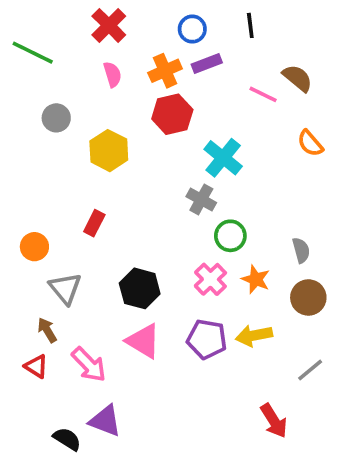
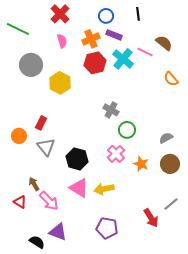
purple rectangle: (207, 63) -> (114, 35), turned 42
gray circle: (56, 118) -> (31, 65), size x1.5
cyan cross: (223, 158) -> (123, 59), moved
red rectangle: (94, 223) -> (41, 123), moved
gray semicircle: (301, 250) -> (166, 138), turned -104
orange star: (256, 279) -> (141, 164), moved
gray triangle: (65, 288) -> (46, 147), moved
brown arrow: (47, 330) -> (34, 184), moved
yellow arrow: (254, 336) -> (104, 189), moved
purple pentagon: (207, 339) -> (107, 228), moved
red arrow: (274, 421) -> (151, 218), moved

